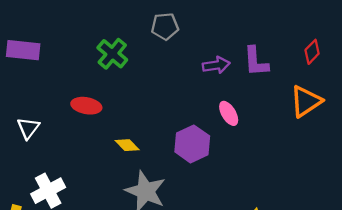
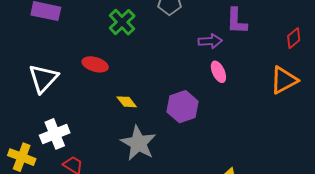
purple L-shape: (256, 61) -> (237, 21), moved
pink ellipse: (229, 113) -> (218, 72), moved
white triangle: (28, 128) -> (43, 78), size x1.5

